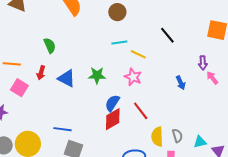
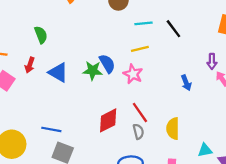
cyan line: (119, 42) -> (144, 23), moved
yellow line: (138, 54) -> (140, 49), turned -42
blue semicircle: (112, 103) -> (107, 64), moved, turned 114
gray semicircle: (177, 136) -> (138, 132), moved
yellow semicircle: (157, 137) -> (173, 129), moved

